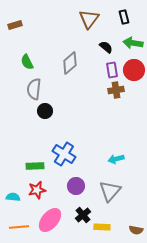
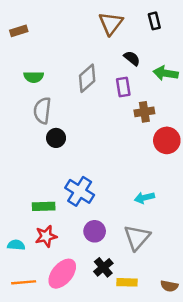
green arrow: (133, 43) -> (166, 73), moved
green semicircle: (27, 62) -> (34, 77), turned -63
purple rectangle: (112, 70) -> (123, 87), moved
red circle: (134, 70) -> (167, 140), moved

